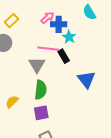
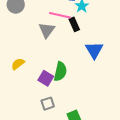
green semicircle: (41, 90) -> (60, 71), moved
purple square: (41, 113) -> (46, 78), turned 35

